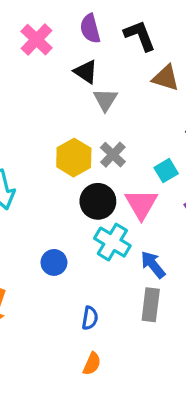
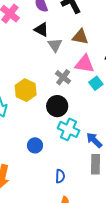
brown triangle: (166, 78) -> (80, 37), moved
yellow hexagon: (74, 158) -> (26, 90), moved
pink triangle: (141, 204) -> (84, 64), moved, turned -45

